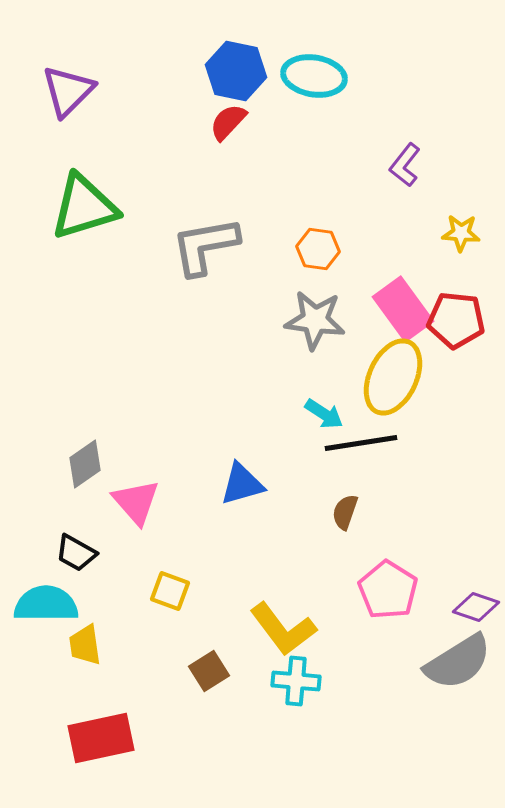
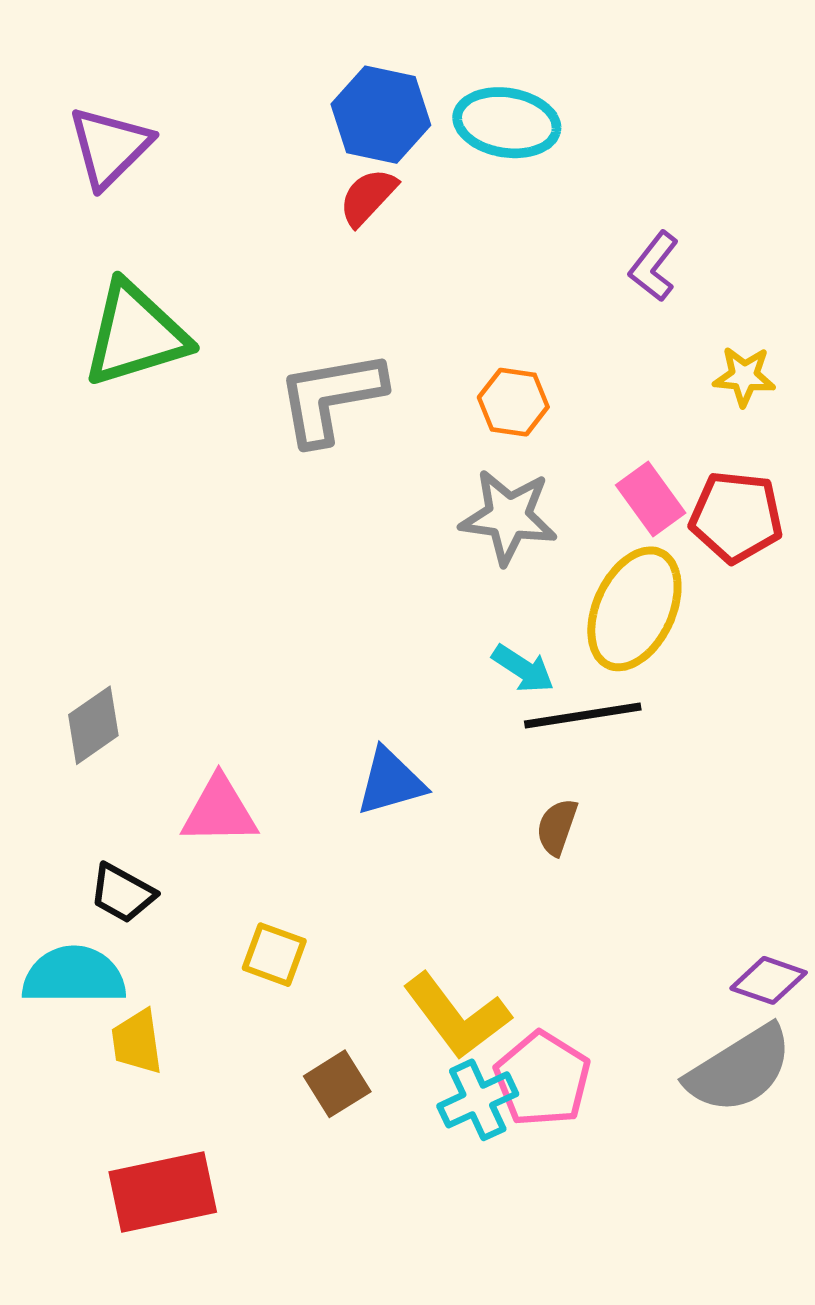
pink rectangle: (403, 309) -> (651, 499), size x0.7
gray diamond: (85, 464) -> (93, 725), moved
pink triangle: (136, 502) -> (219, 811), turned -50
pink pentagon: (388, 590) -> (542, 1079), moved
cyan cross: (296, 681) -> (478, 1100), turned -30

